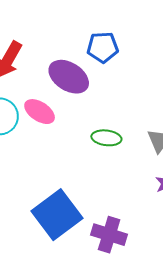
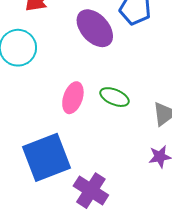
pink ellipse: (40, 112) -> (73, 98), moved, turned 60

